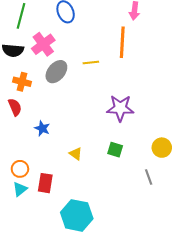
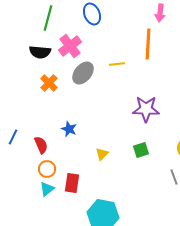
orange cross: (22, 82) -> (49, 83), turned 30
red semicircle: (15, 107) -> (41, 145), moved
green square: (115, 150) -> (141, 150), turned -35
yellow triangle: (76, 154) -> (102, 154), turned 40

